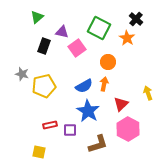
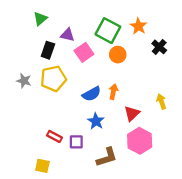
black cross: (136, 19) -> (159, 47), moved
orange star: (127, 38) -> (138, 26), moved
orange circle: (108, 62) -> (118, 55), moved
yellow pentagon: (44, 86) -> (53, 79), moved
blue star: (88, 111) -> (96, 121), size x0.7
red rectangle: (50, 125) -> (54, 136), turned 40

